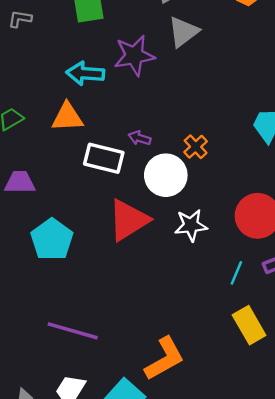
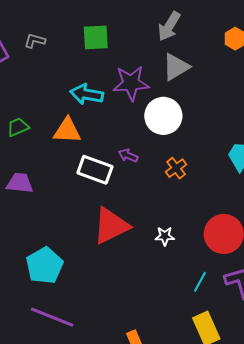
white circle: (166, 175) -> (163, 116), moved
white star: (191, 225) -> (165, 236), size x0.7
cyan pentagon: (52, 239) -> (45, 266), moved

